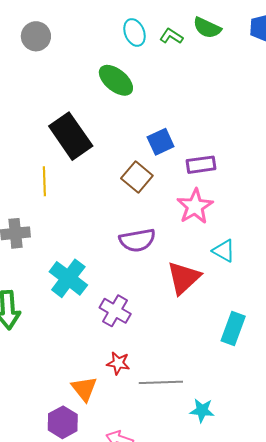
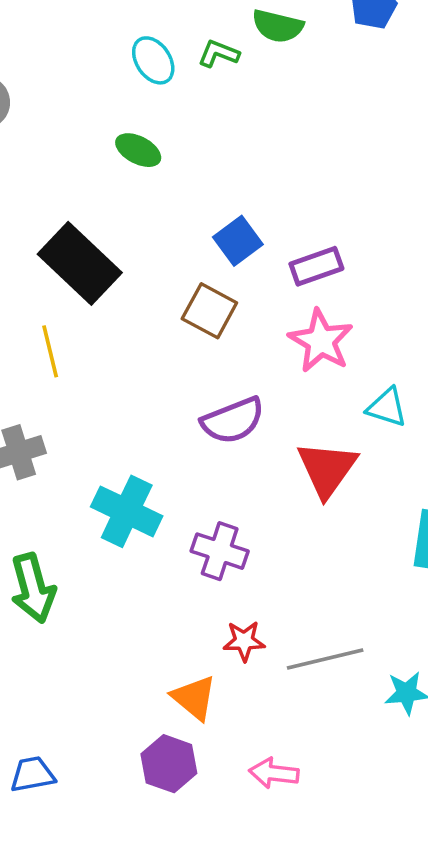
green ellipse: (116, 80) -> (138, 150), size x0.7

